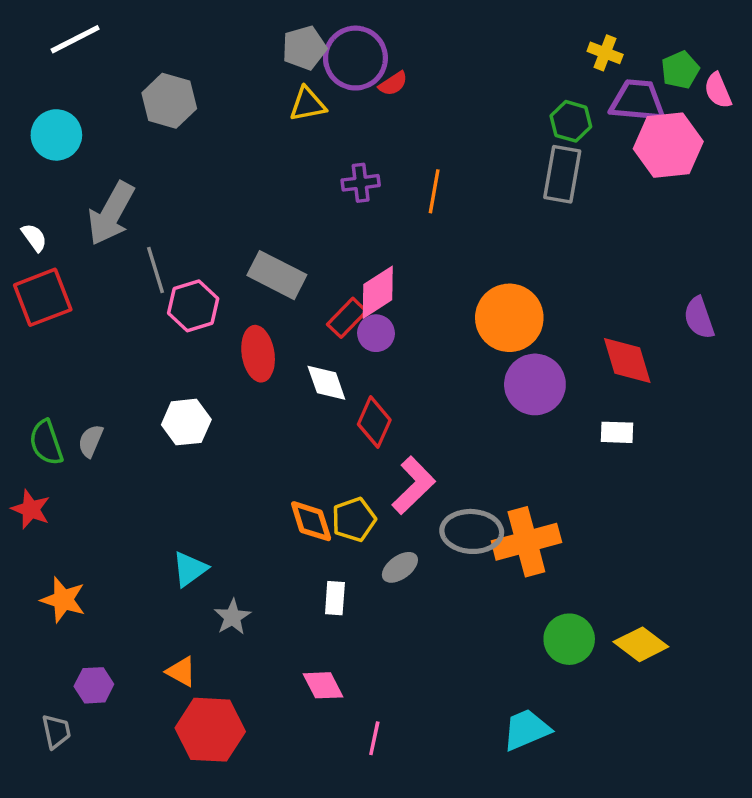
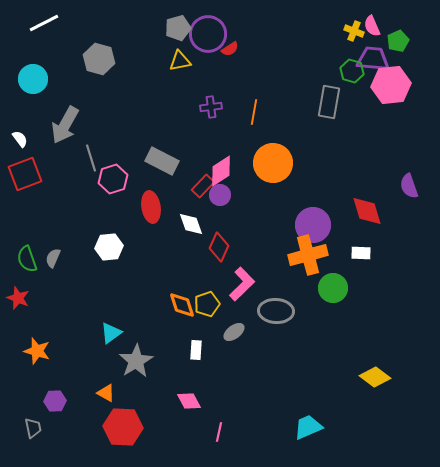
pink semicircle: (718, 90) -> (372, 26), moved
green hexagon: (571, 121) -> (352, 71), moved
orange circle: (509, 318) -> (273, 163), moved
orange cross: (526, 542) -> (308, 255), moved
gray star: (232, 617) -> (136, 361), size x1.6
green circle: (569, 639) -> (333, 288), moved

